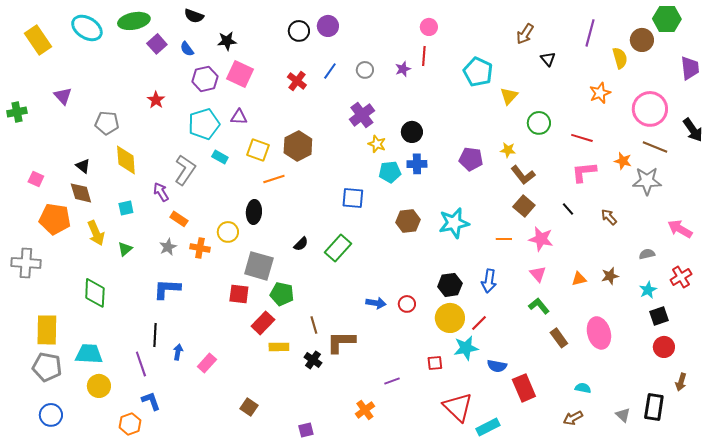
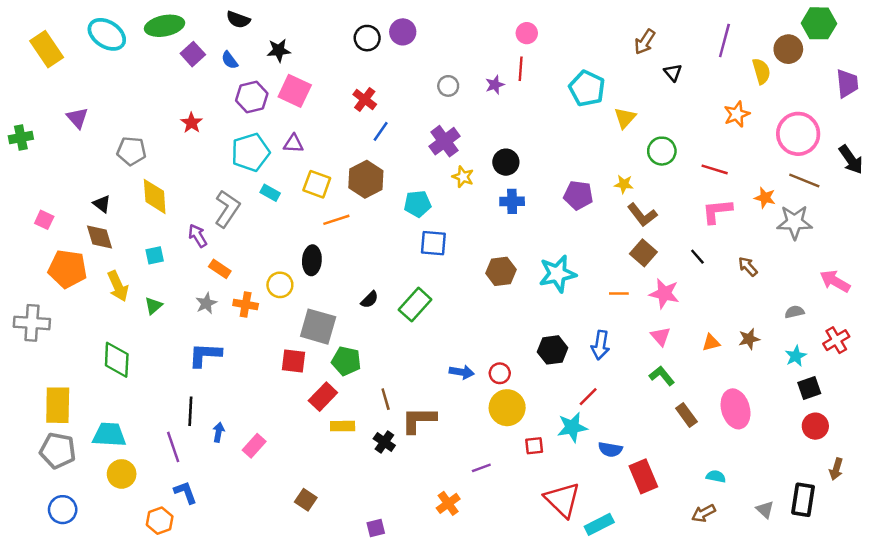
blue line: (330, 71) -> (381, 131), moved
cyan pentagon: (390, 172) -> (417, 204), moved
yellow circle: (450, 318) -> (507, 408), moved

